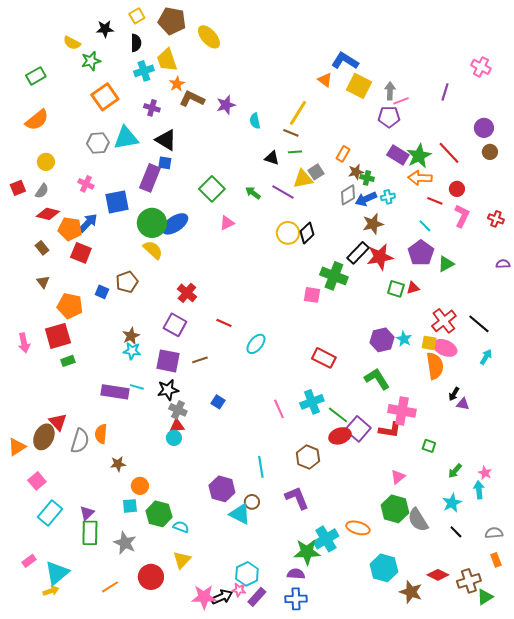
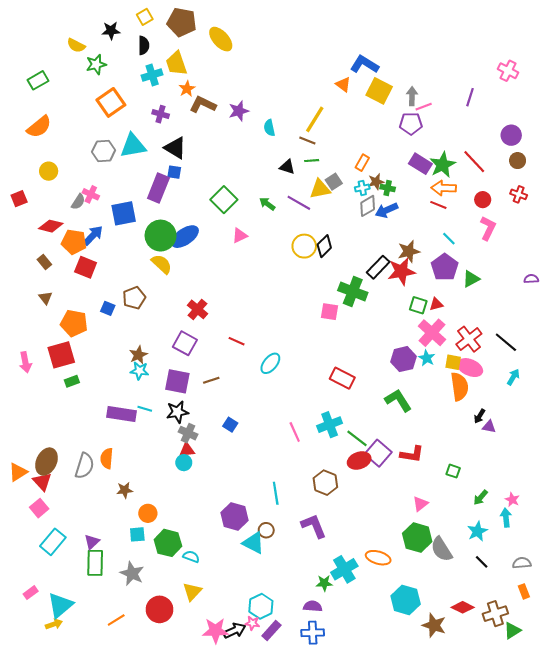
gray semicircle: (42, 191) -> (78, 202), moved
cyan cross: (388, 197) -> (362, 188), moved
red line: (435, 201) -> (438, 205), moved
red cross: (496, 219) -> (519, 194), moved
brown star: (373, 224) -> (409, 251), moved
pink cross: (402, 411) -> (432, 333), moved, turned 32
red triangle: (58, 422) -> (42, 482), moved
green star: (307, 552) -> (324, 583), size x0.6

